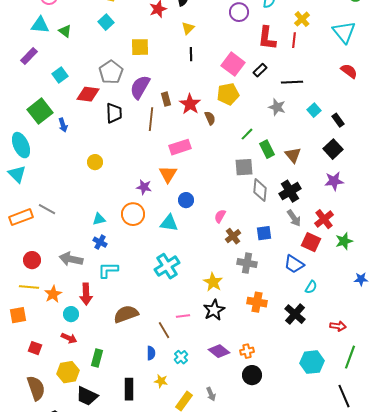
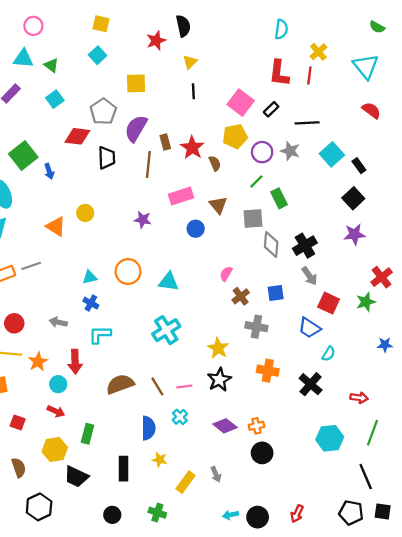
purple circle: (239, 12) -> (262, 152), moved
cyan square: (60, 75) -> (55, 99), moved
cyan square: (314, 110) -> (332, 154), size x1.5
brown triangle: (293, 155) -> (218, 205), moved
orange triangle: (168, 174) -> (56, 226), moved, turned -30
purple star: (144, 187) -> (143, 220), moved
blue circle: (186, 200) -> (196, 229), moved
gray line: (47, 209) -> (31, 266), turned -48
red cross: (324, 219) -> (382, 277), moved
gray arrow: (71, 259) -> (58, 322), size x0.7
brown line: (164, 330) -> (157, 386), moved
blue semicircle: (151, 353) -> (148, 428), size x1.5
cyan cross: (181, 357) -> (180, 417), moved
brown semicircle: (36, 388) -> (19, 468), size x0.7

